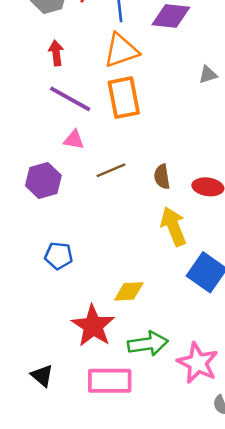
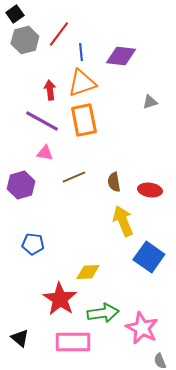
red arrow: (56, 53) -> (50, 90), moved

